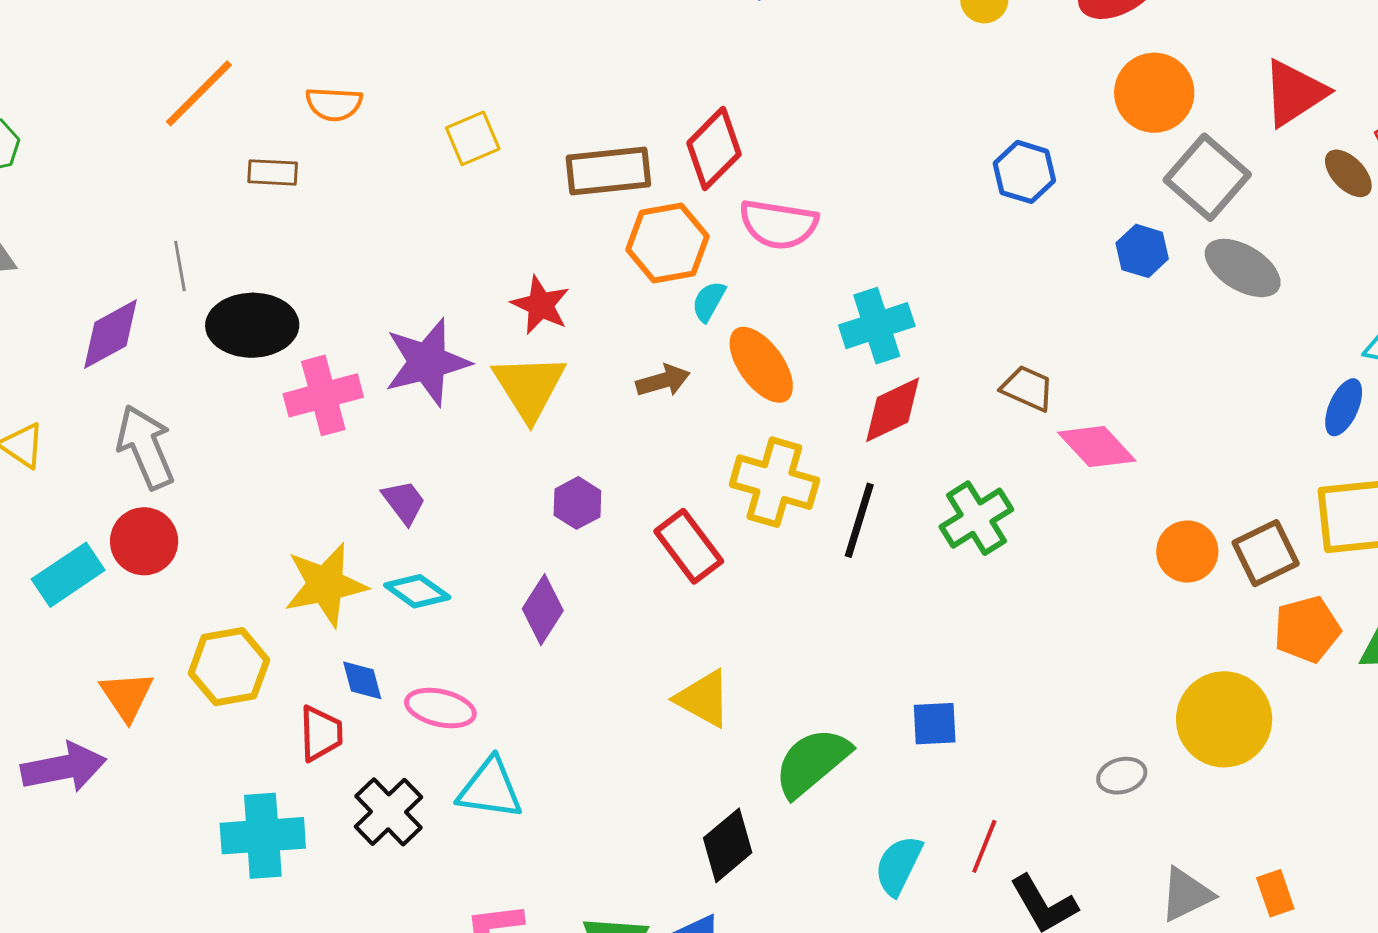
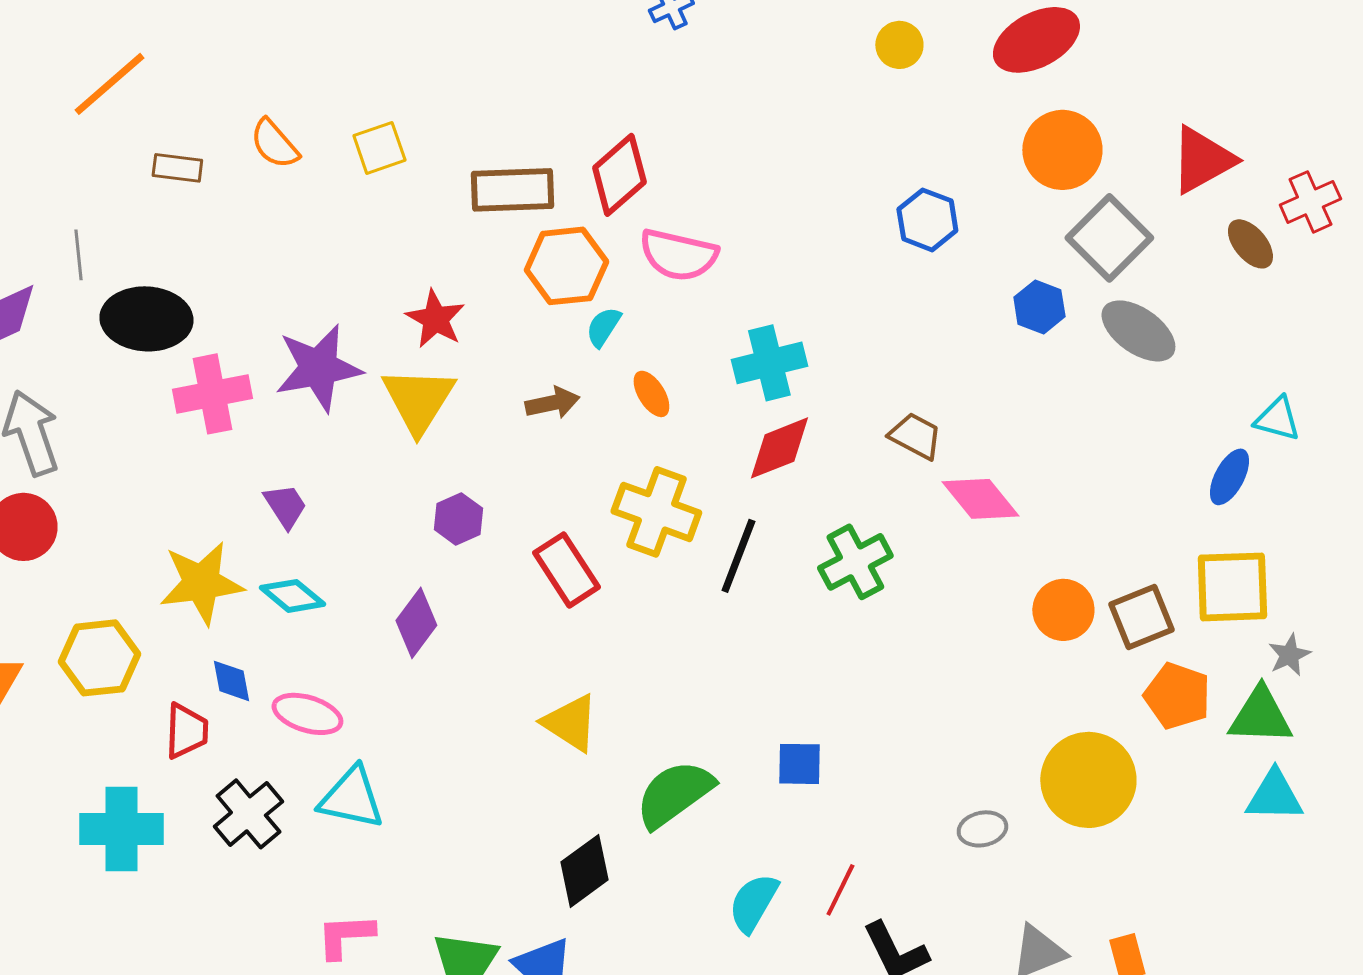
orange semicircle: (334, 104) -> (274, 144), moved, turned 42
orange ellipse: (761, 365) -> (651, 394), size x0.6
orange pentagon: (1307, 629) -> (1177, 696), turned 30

